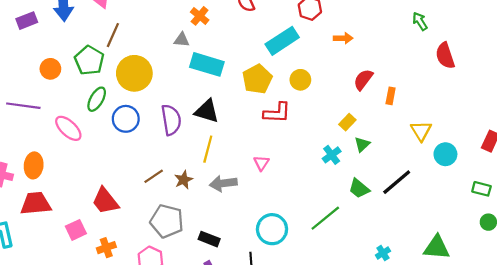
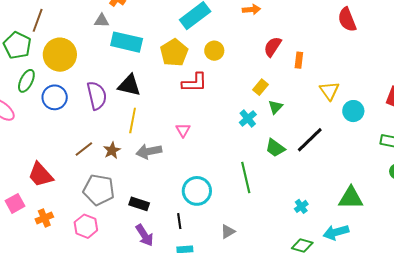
green line: (325, 218) -> (246, 177), turned -60

